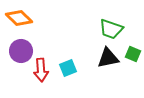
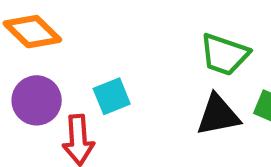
cyan square: (68, 68) -> (112, 96), moved

